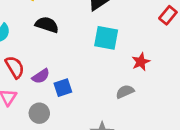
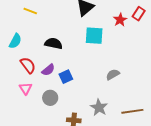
black semicircle: (47, 25) -> (54, 43), moved
red star: (141, 62) -> (120, 20), moved

